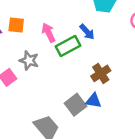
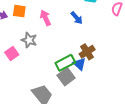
green rectangle: (68, 46) -> (65, 63), moved
blue triangle: (94, 101) -> (80, 64), moved, turned 32

